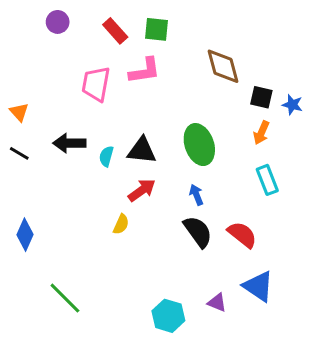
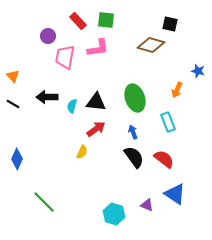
purple circle: (58, 22) -> (48, 36), moved
brown diamond: (223, 66) -> (151, 45), turned -60
black square: (261, 97) -> (170, 24), moved
cyan rectangle: (267, 180) -> (168, 122), moved

